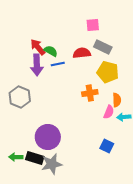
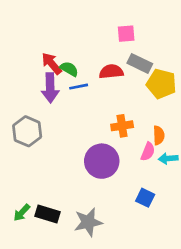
yellow pentagon: (108, 72) -> (161, 84), moved
purple circle: (48, 137) -> (102, 161), moved
green arrow: (16, 157) -> (22, 213), turned -48
gray star: (52, 164) -> (88, 222), moved

